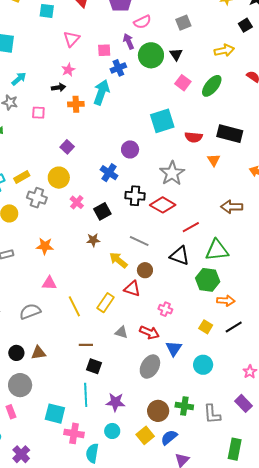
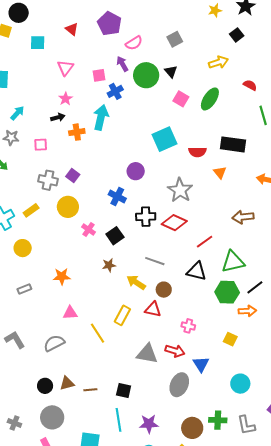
gray cross: (37, 198) -> (48, 180), moved
yellow rectangle: (106, 303) -> (122, 315), moved
black line: (234, 327) -> (255, 287), moved
gray triangle: (121, 332) -> (147, 354), size x1.6
brown line: (86, 345) -> (90, 390), moved
cyan circle: (203, 365) -> (240, 384), moved

